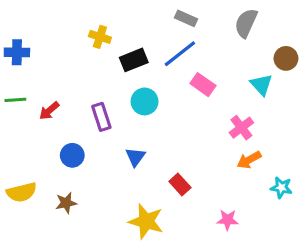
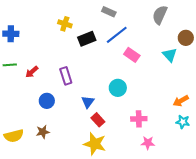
gray rectangle: (186, 18) -> (109, 12), moved
cyan circle: (145, 101) -> (118, 88), moved
pink cross: (241, 128) -> (139, 119), moved, turned 35
orange arrow: (249, 160) -> (181, 101), moved
red rectangle: (180, 185) -> (98, 120), moved
yellow semicircle: (22, 192) -> (14, 136), moved

